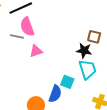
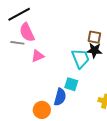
black star: (84, 51) -> (94, 50), moved
cyan trapezoid: (87, 69) -> (80, 58), moved

